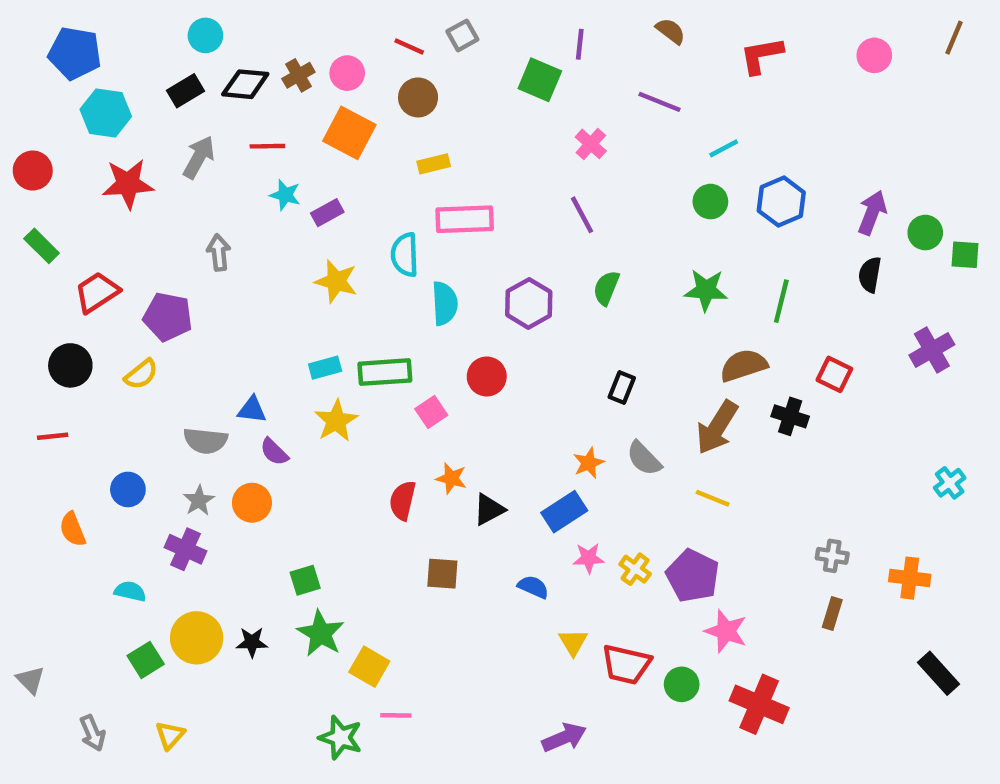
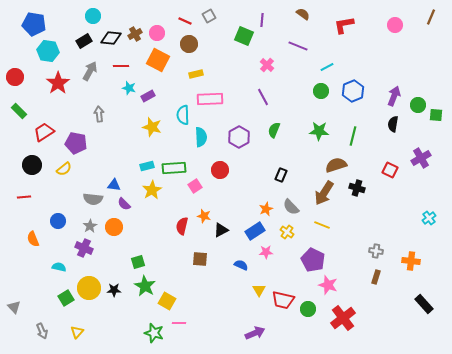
red star: (128, 184) -> (58, 83), turned -30
red square: (834, 374) -> (390, 170), moved
yellow cross: (635, 569) -> (287, 232), moved
red cross: (759, 704) -> (343, 318), turned 30

